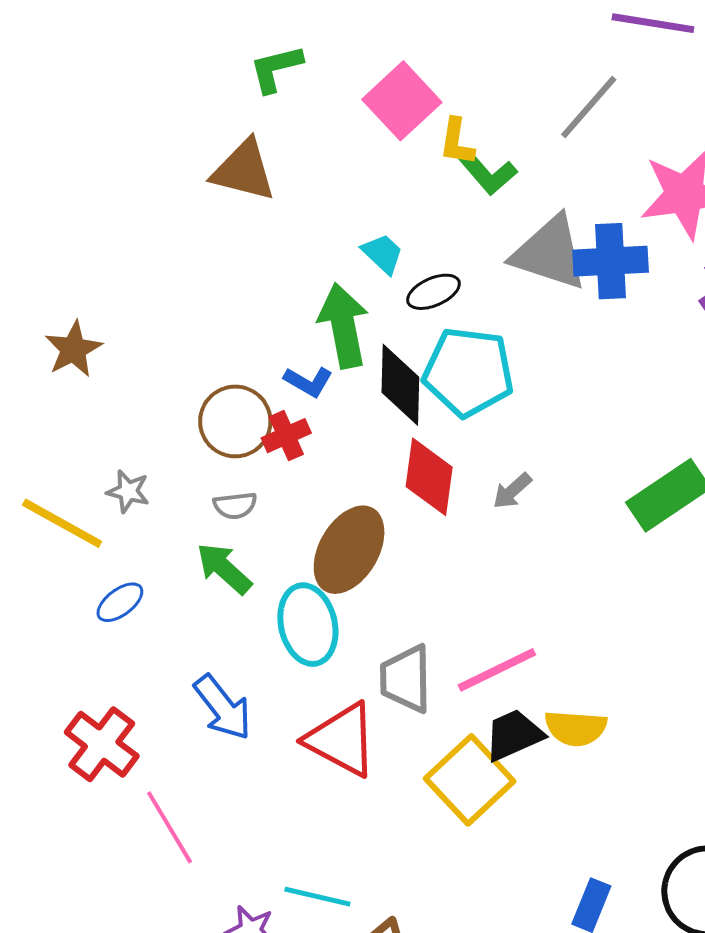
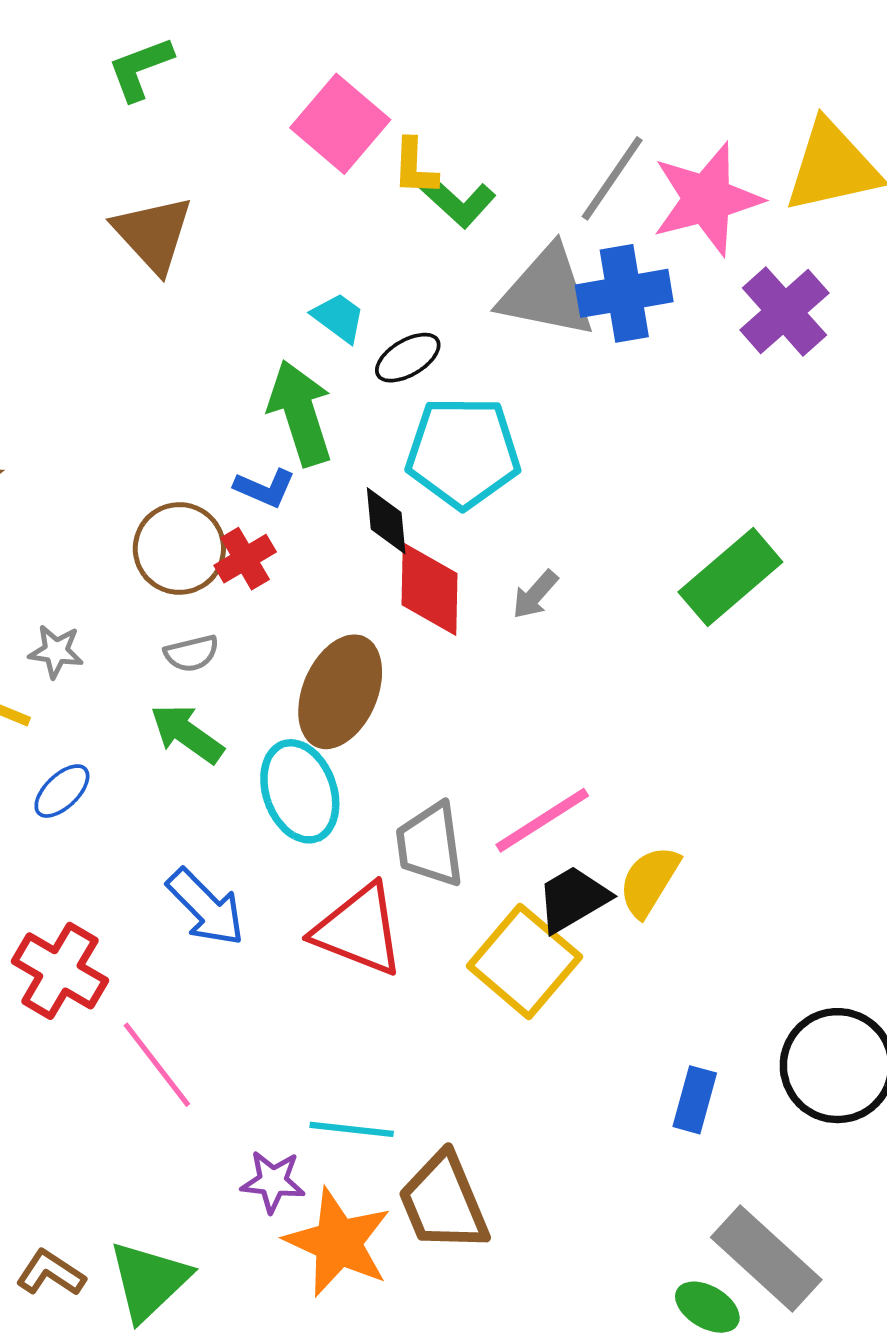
green L-shape: (276, 69) -> (140, 69), moved
gray line: (589, 107) -> (612, 178), moved
brown triangle: (244, 170) -> (153, 234), turned 40
black diamond: (400, 385) -> (386, 521), moved, size x0.7
yellow semicircle: (576, 728) -> (649, 881), turned 124

